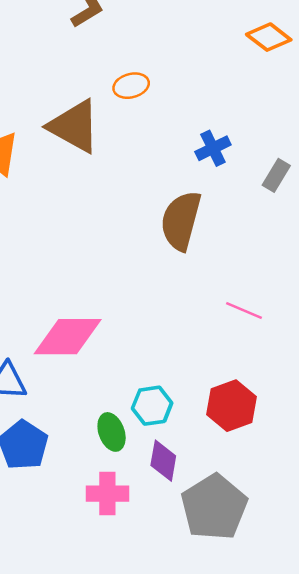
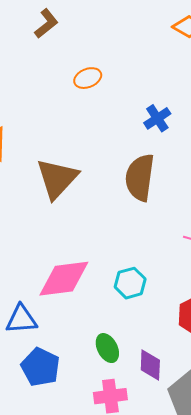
brown triangle: (74, 126) -> (57, 179), moved, turned 51
cyan hexagon: (152, 406) -> (130, 283), moved

